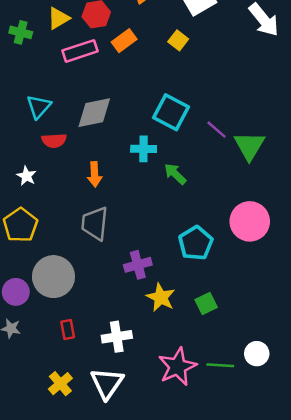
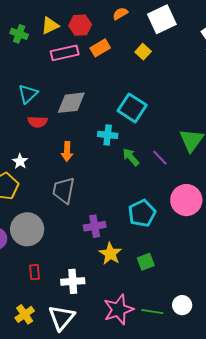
purple line: (216, 130) -> (160, 158), moved
white star: (27, 176) -> (20, 161), moved

